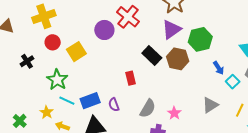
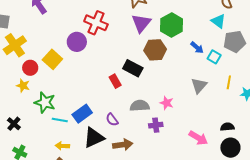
yellow square: (76, 52) -> (52, 59), moved
black rectangle: (152, 55) -> (133, 68), moved
black cross: (27, 61) -> (14, 124), moved
purple semicircle: (114, 105) -> (112, 120), moved
gray semicircle: (148, 109) -> (140, 106), turned -108
yellow star: (47, 112) -> (23, 86), moved

